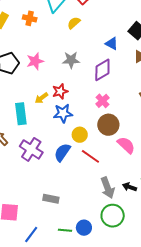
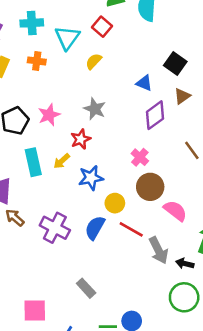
gray star: (71, 60) -> (95, 109), turned 30
purple diamond: (102, 70) -> (155, 115), moved
red star: (60, 91) -> (81, 139), moved
cyan rectangle: (21, 114) -> (33, 162), moved
gray arrow: (108, 188) -> (159, 250), moved
gray rectangle: (51, 199) -> (86, 288), turned 42
green circle: (113, 216) -> (184, 297), moved

